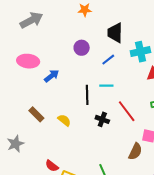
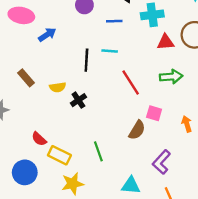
blue line: (108, 60) -> (114, 21), turned 32
black cross: (102, 119) -> (78, 100), moved, turned 32
yellow semicircle: (64, 120) -> (58, 87), turned 128

